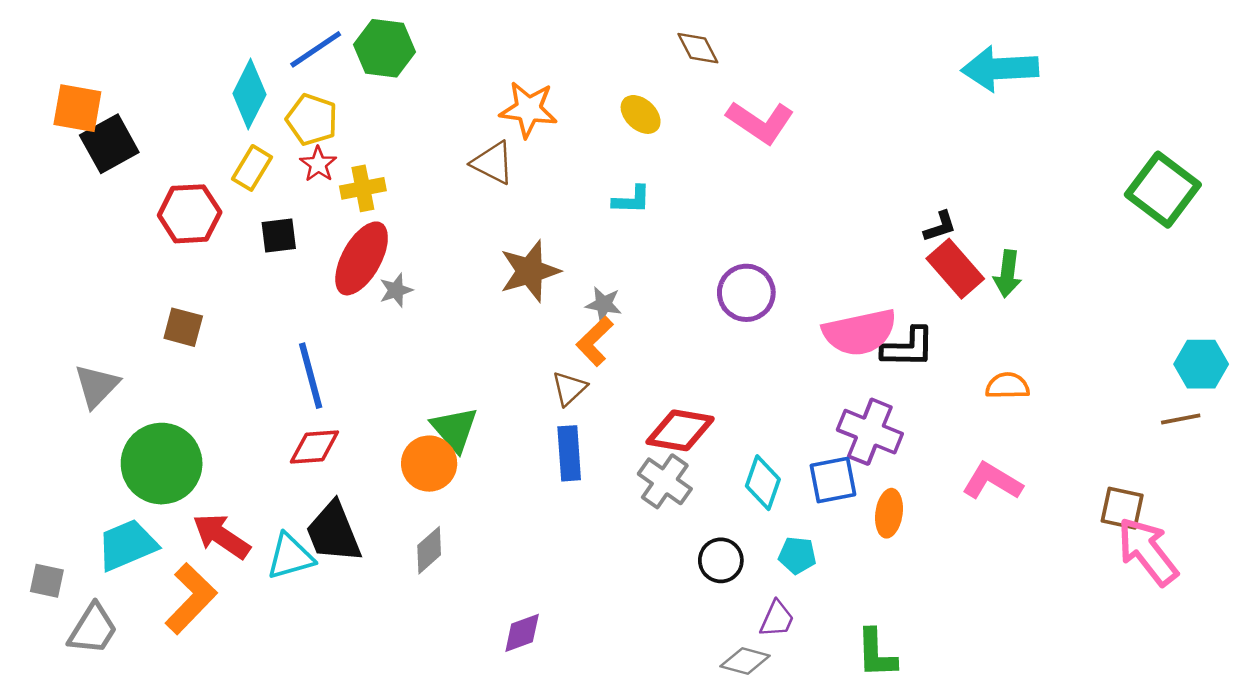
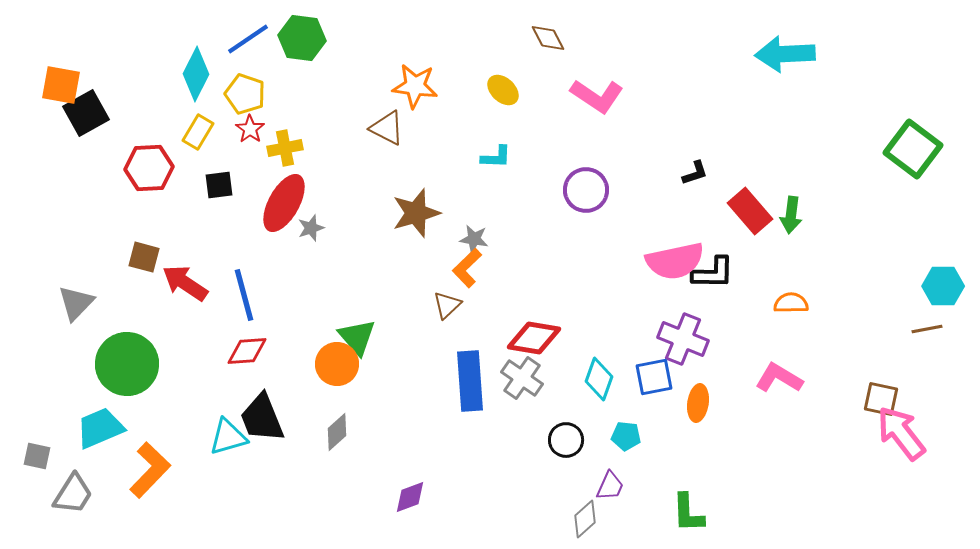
black L-shape: (940, 227) -> (695, 173), moved
purple circle: (746, 293) -> (586, 190), moved
blue rectangle: (569, 453) -> (470, 381), moved, size x1.4
red arrow: (221, 536) -> (185, 283), moved
gray diamond: (745, 661) -> (585, 519), turned -57

